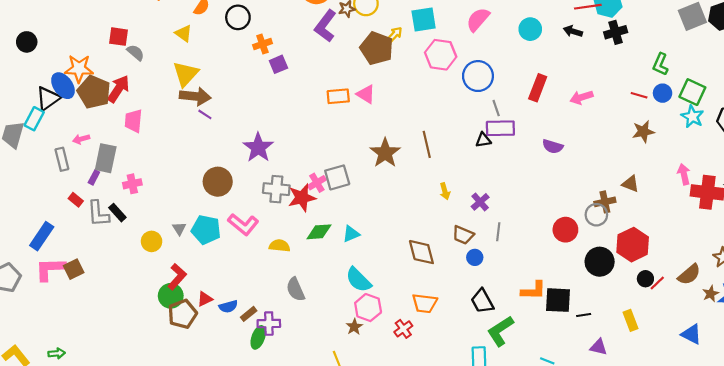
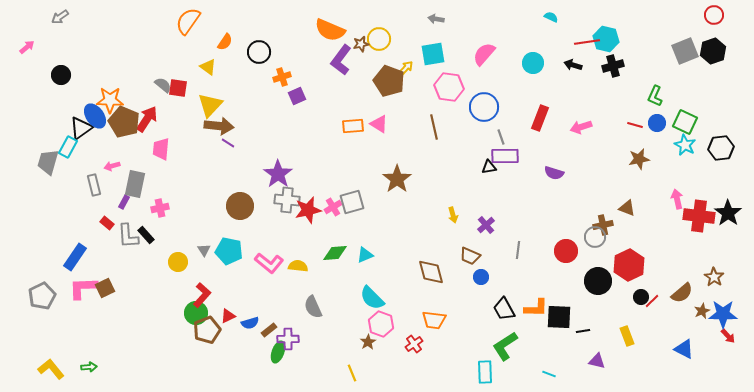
red square: (118, 37) -> (178, 88), moved
brown line: (427, 144) -> (434, 127), moved
gray cross: (276, 189) -> (287, 200), moved
red star: (302, 198) -> (308, 210), moved
pink L-shape: (243, 224) -> (269, 263), moved
gray line: (498, 232) -> (518, 250), moved
black trapezoid: (482, 301) -> (504, 309), moved

